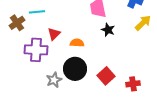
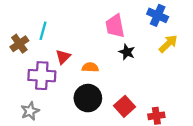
cyan line: (37, 12) -> (43, 31), turned -70
gray star: (54, 80) -> (30, 111), moved

